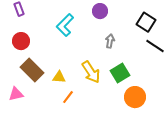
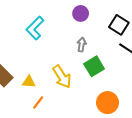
purple circle: (100, 11) -> (81, 13), moved
green square: (120, 73) -> (94, 66), moved

